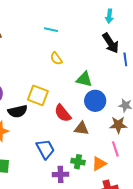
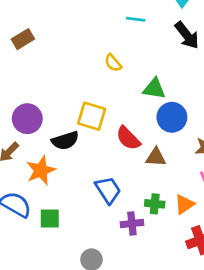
cyan line: (51, 30) -> (136, 19), moved

